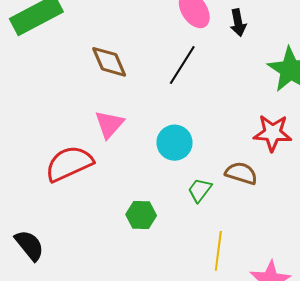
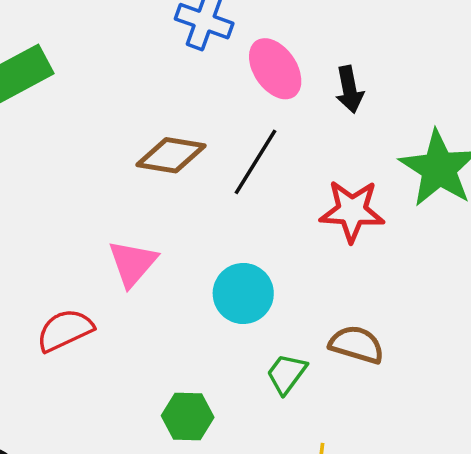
brown diamond: (109, 62) -> (171, 155), moved, turned -57
red star: (272, 133) -> (352, 211), moved
red semicircle: (69, 164) -> (65, 330), size x0.7

